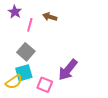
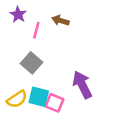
purple arrow: (68, 70) -> (82, 85), turned 115
cyan square: (24, 73) -> (39, 97), moved, turned 30

